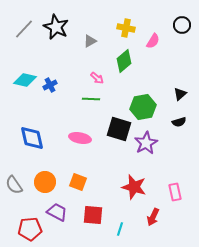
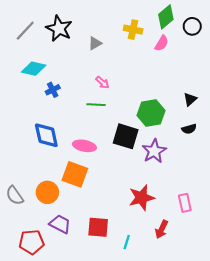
green diamond: (124, 61) -> (166, 17), moved
cyan diamond: (25, 80) -> (34, 69), moved
blue diamond: (32, 138) -> (46, 135), moved
orange square: (78, 182) -> (75, 174), moved, size x1.4
red star: (134, 187) -> (141, 198), turned -30

